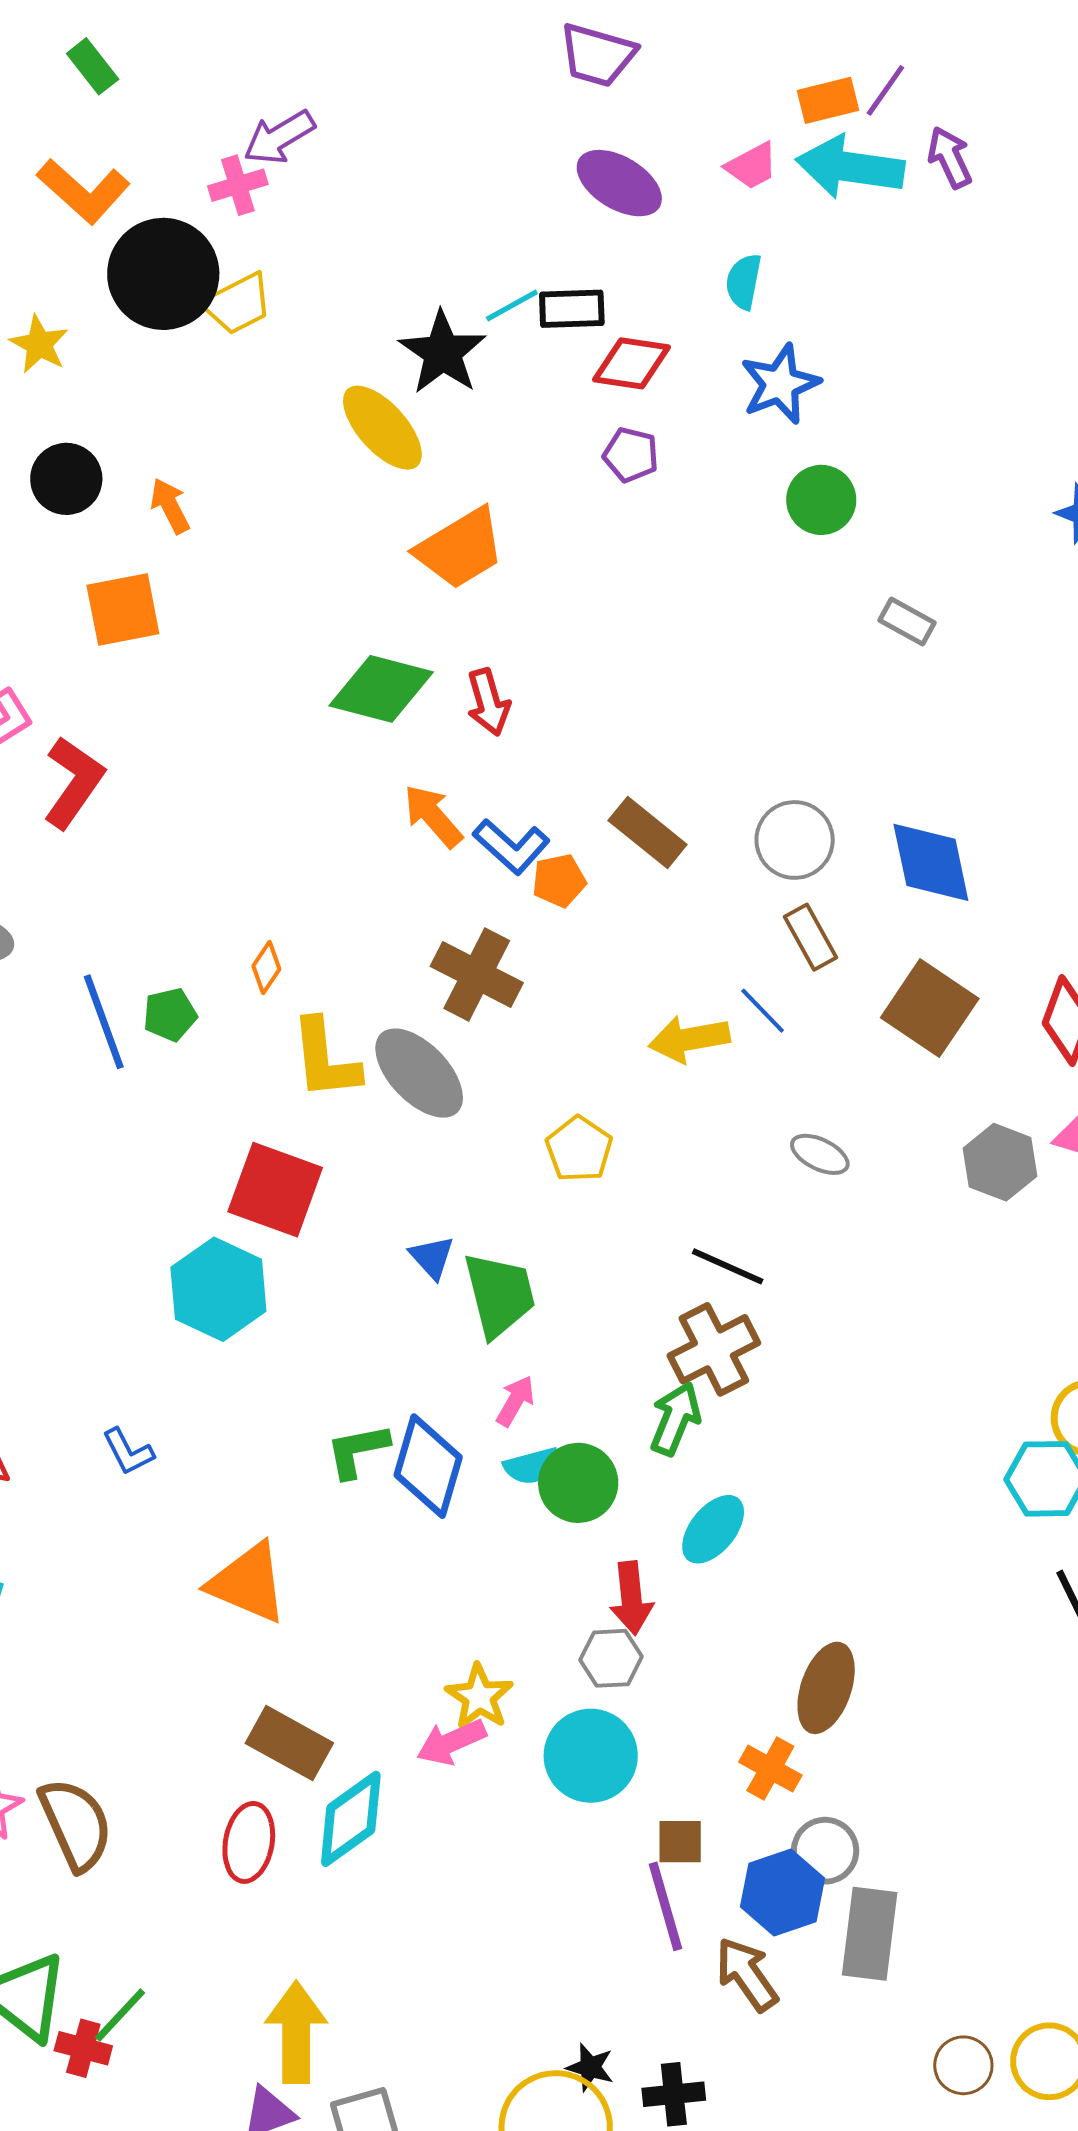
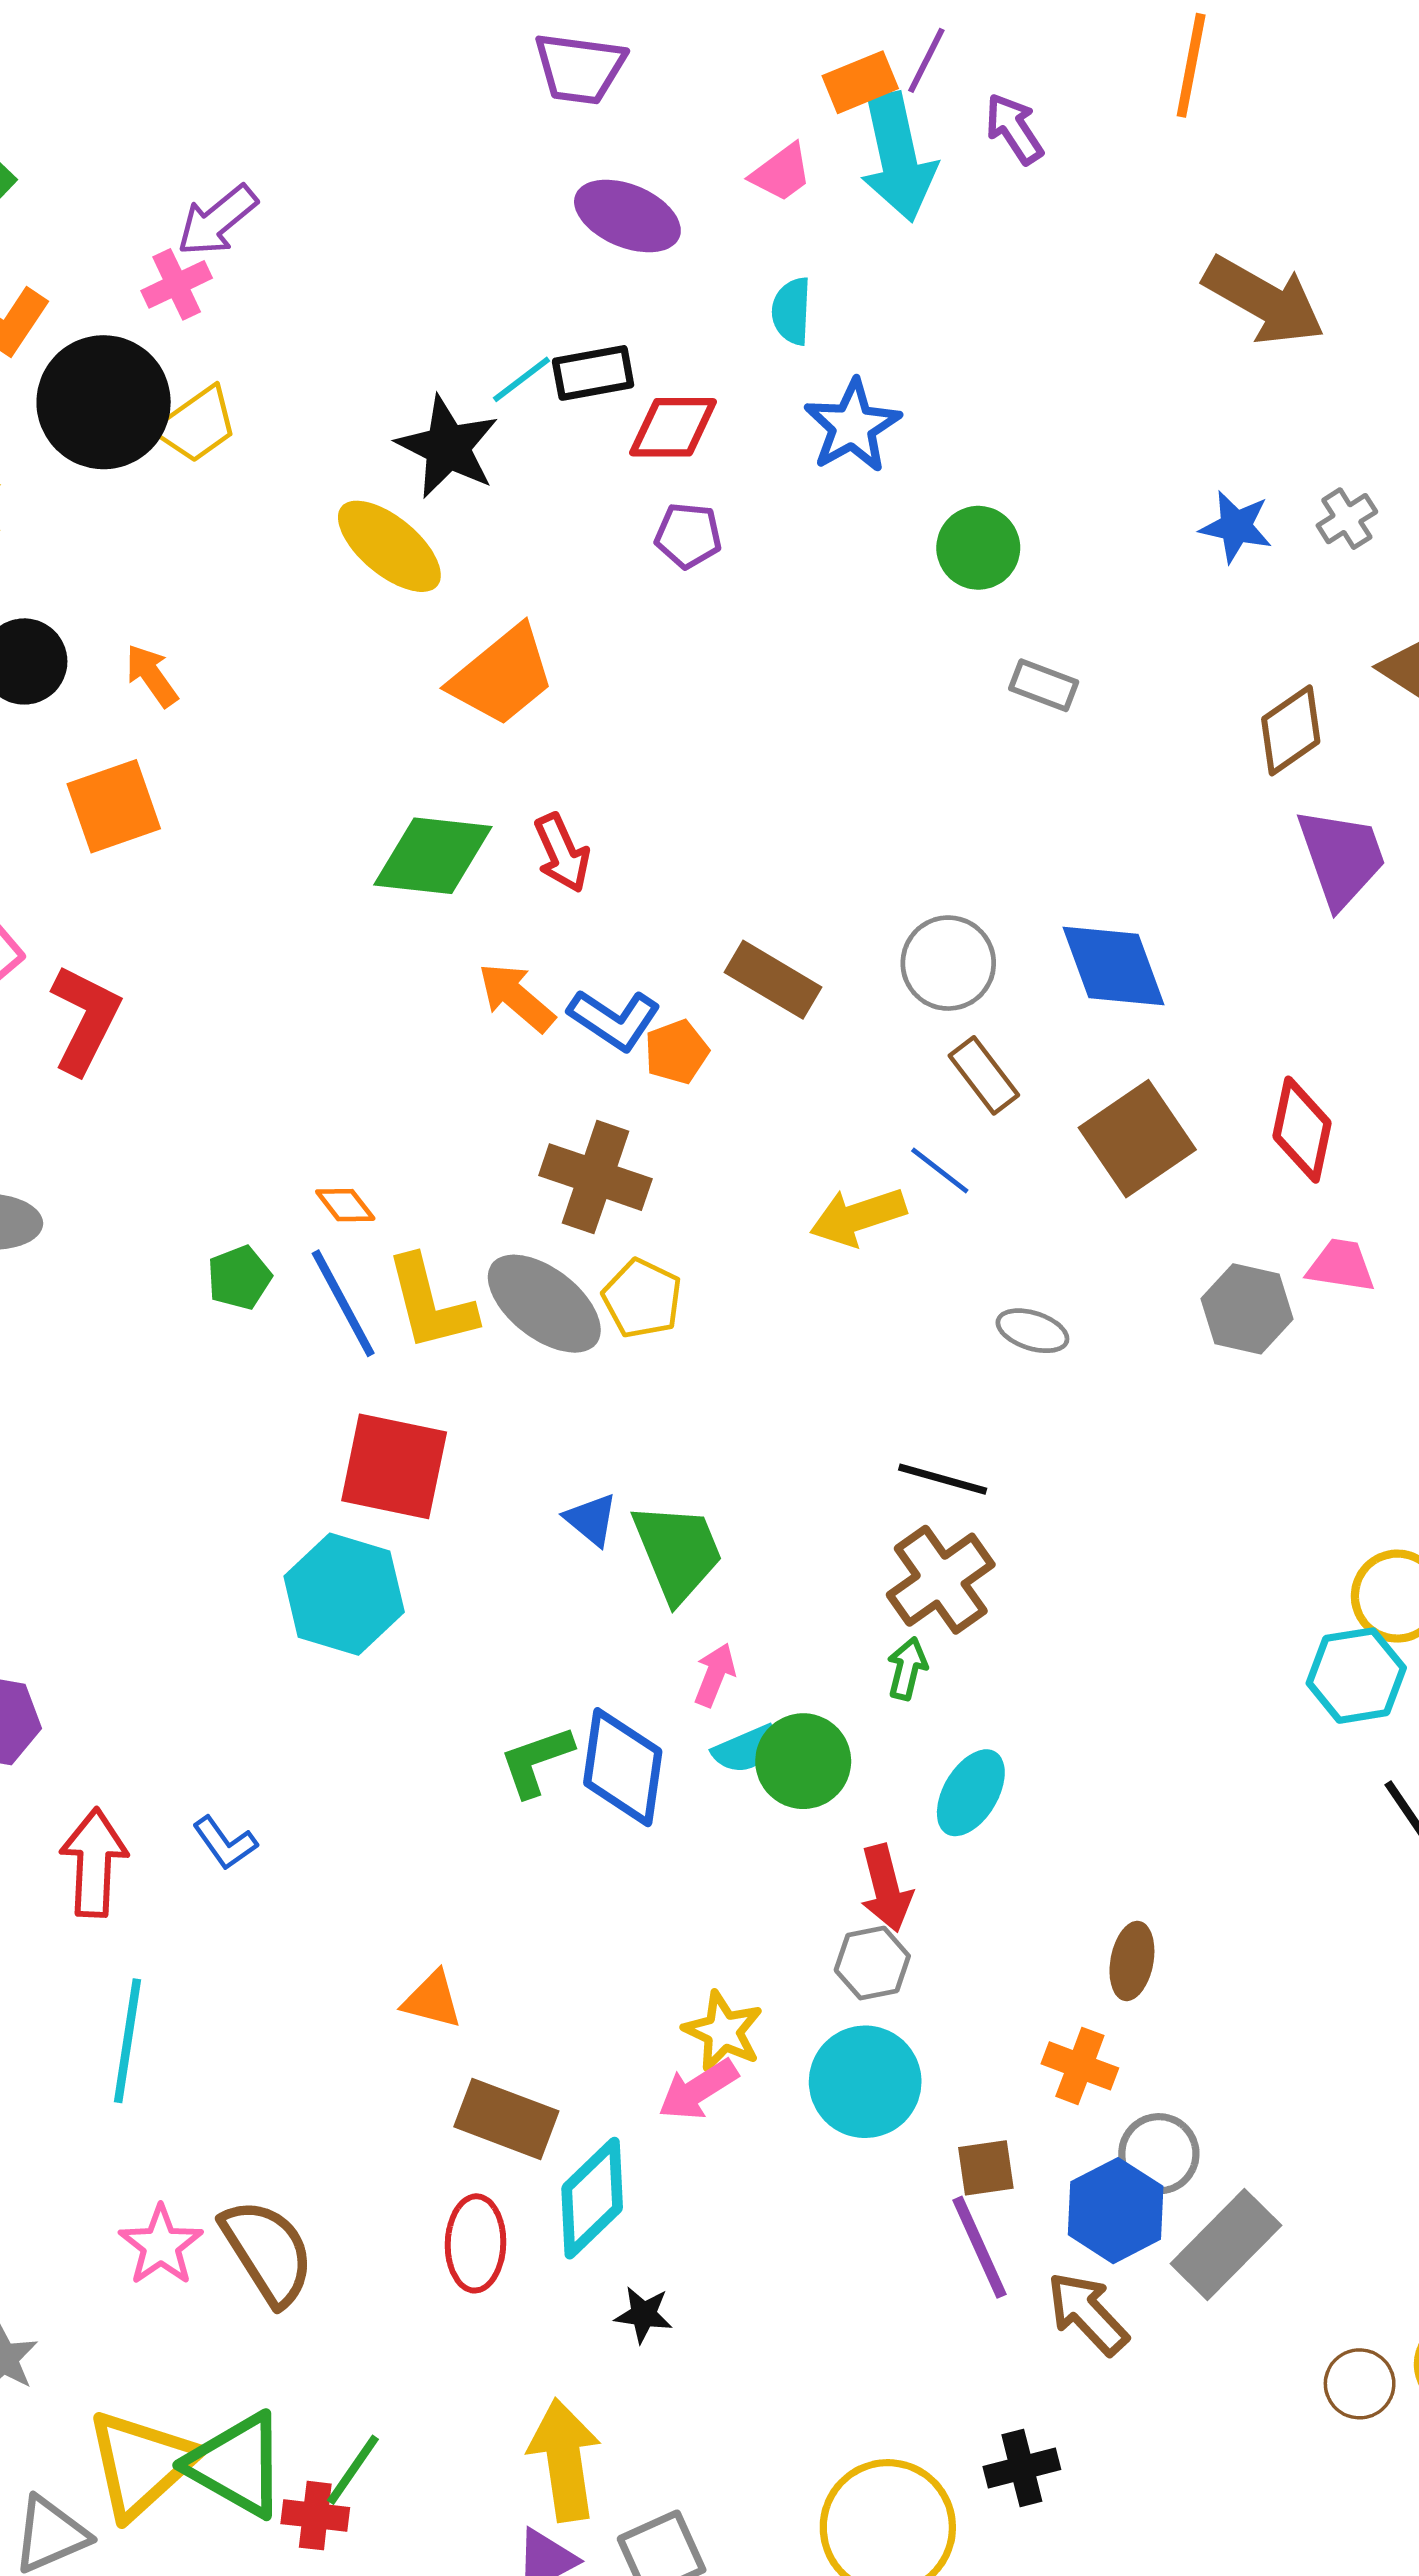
cyan arrow: (850, 167) -> (898, 157), turned -102
green circle: (821, 500) -> (978, 548), moved
orange diamond: (266, 967) -> (345, 1205), turned -63
brown square: (930, 1008) -> (1137, 1139), turned 30
blue line: (104, 1022) -> (343, 1303), moved
yellow pentagon: (579, 1149) -> (642, 1298), moved
green arrow: (675, 1419) -> (907, 1668), size x0.7
blue L-shape: (128, 1452) -> (225, 1843), moved
orange triangle: (248, 1583) -> (432, 2000), moved, size x0.6
brown ellipse: (826, 1688) -> (1132, 1961), size x0.7
gray rectangle: (870, 1934) -> (1226, 2244), turned 46
black star: (590, 2067) -> (644, 2314), moved

